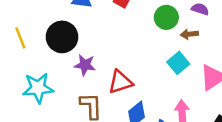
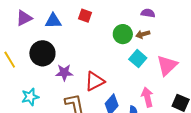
green circle: (166, 17) -> (123, 34), moved
cyan star: (38, 88) -> (30, 97), size x0.7

